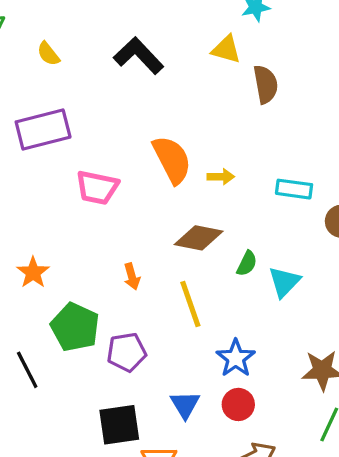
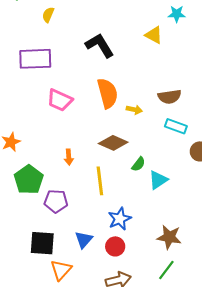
yellow semicircle: (48, 54) -> (48, 15), turned 49
black L-shape: (139, 56) -> (100, 45), moved
brown semicircle: (266, 84) -> (169, 97), moved, turned 80

